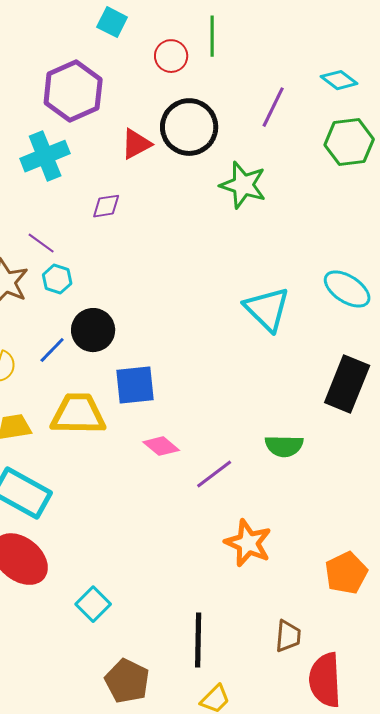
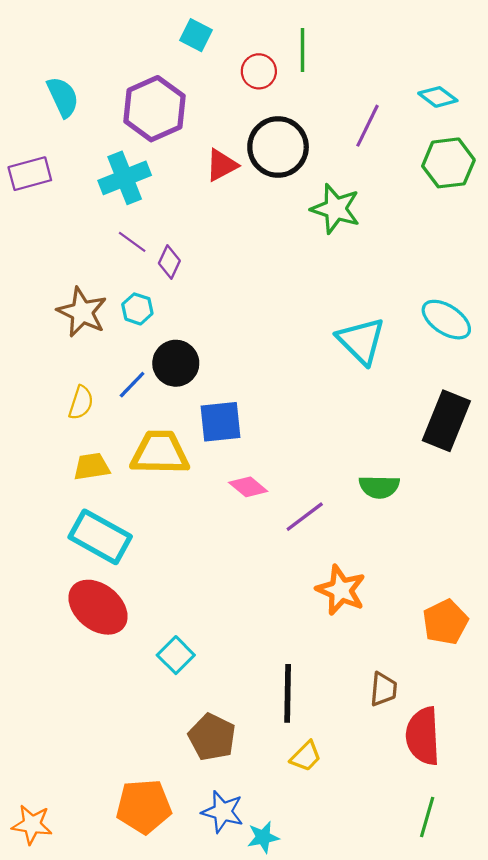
purple diamond: (106, 206) -> (169, 262), moved, turned -56
purple line: (41, 243) -> (132, 242), moved

